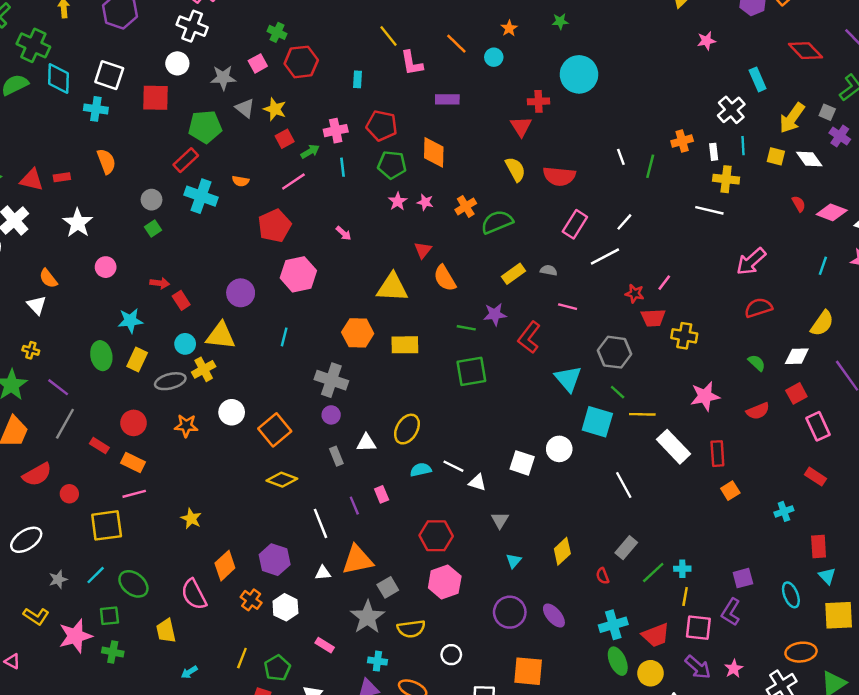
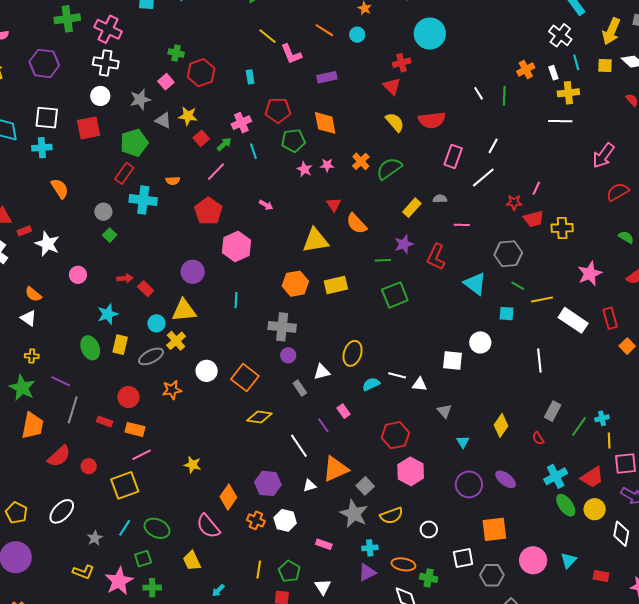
red rectangle: (62, 177) -> (24, 231), moved
cyan square: (597, 422) -> (507, 314), size x0.6
white line: (624, 485) -> (539, 360), turned 35

